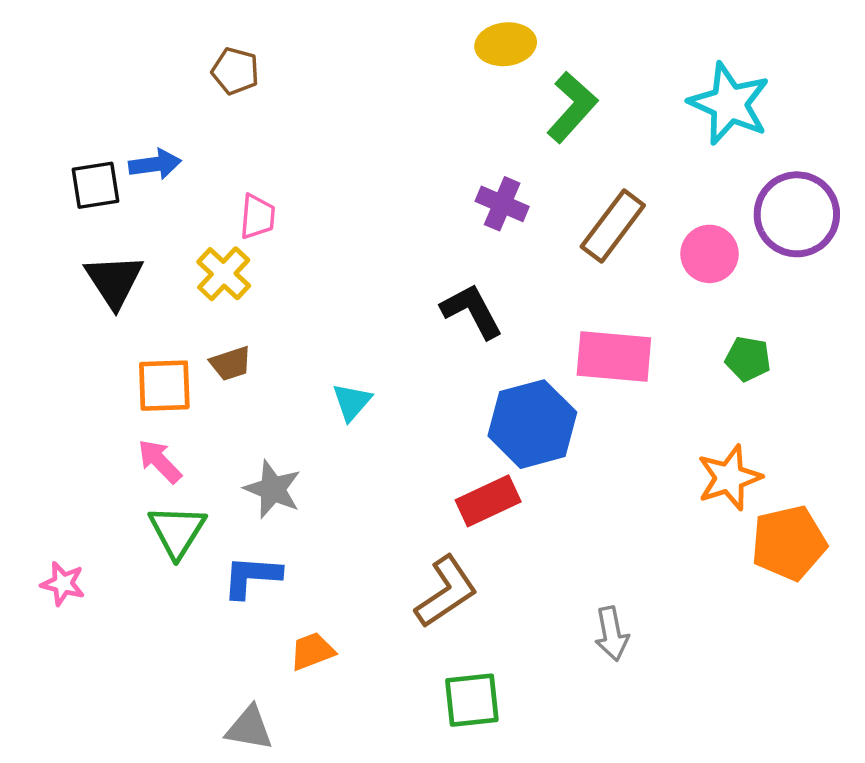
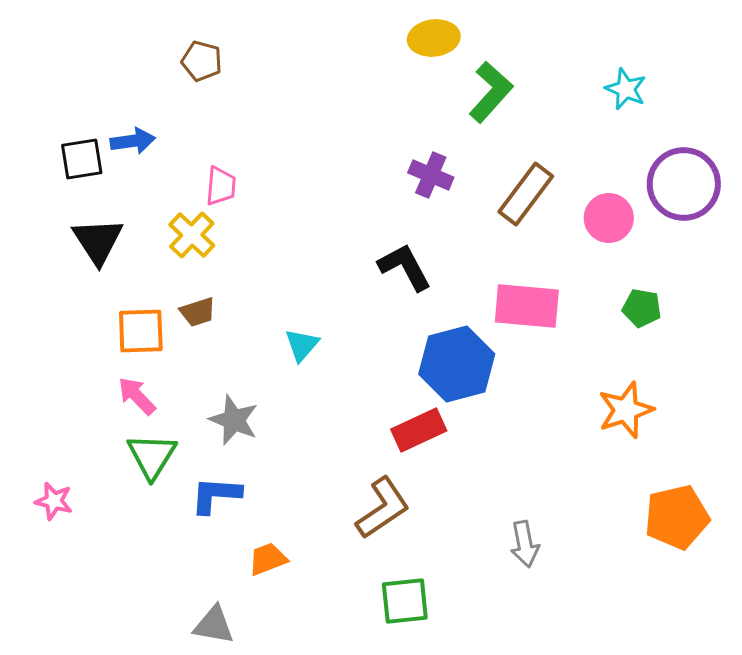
cyan star: (729, 104) -> (626, 89), size x0.6
orange pentagon: (789, 543) -> (677, 517), moved

